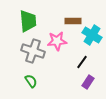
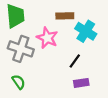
pink star: (57, 41) -> (47, 38), turned 30
purple rectangle: (88, 82) -> (81, 83), turned 48

